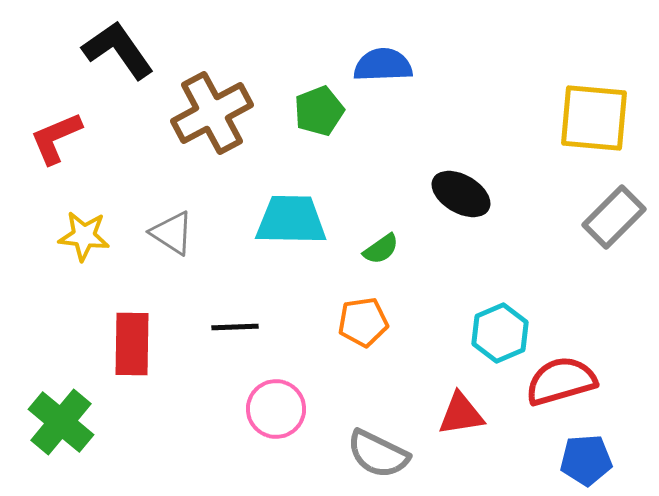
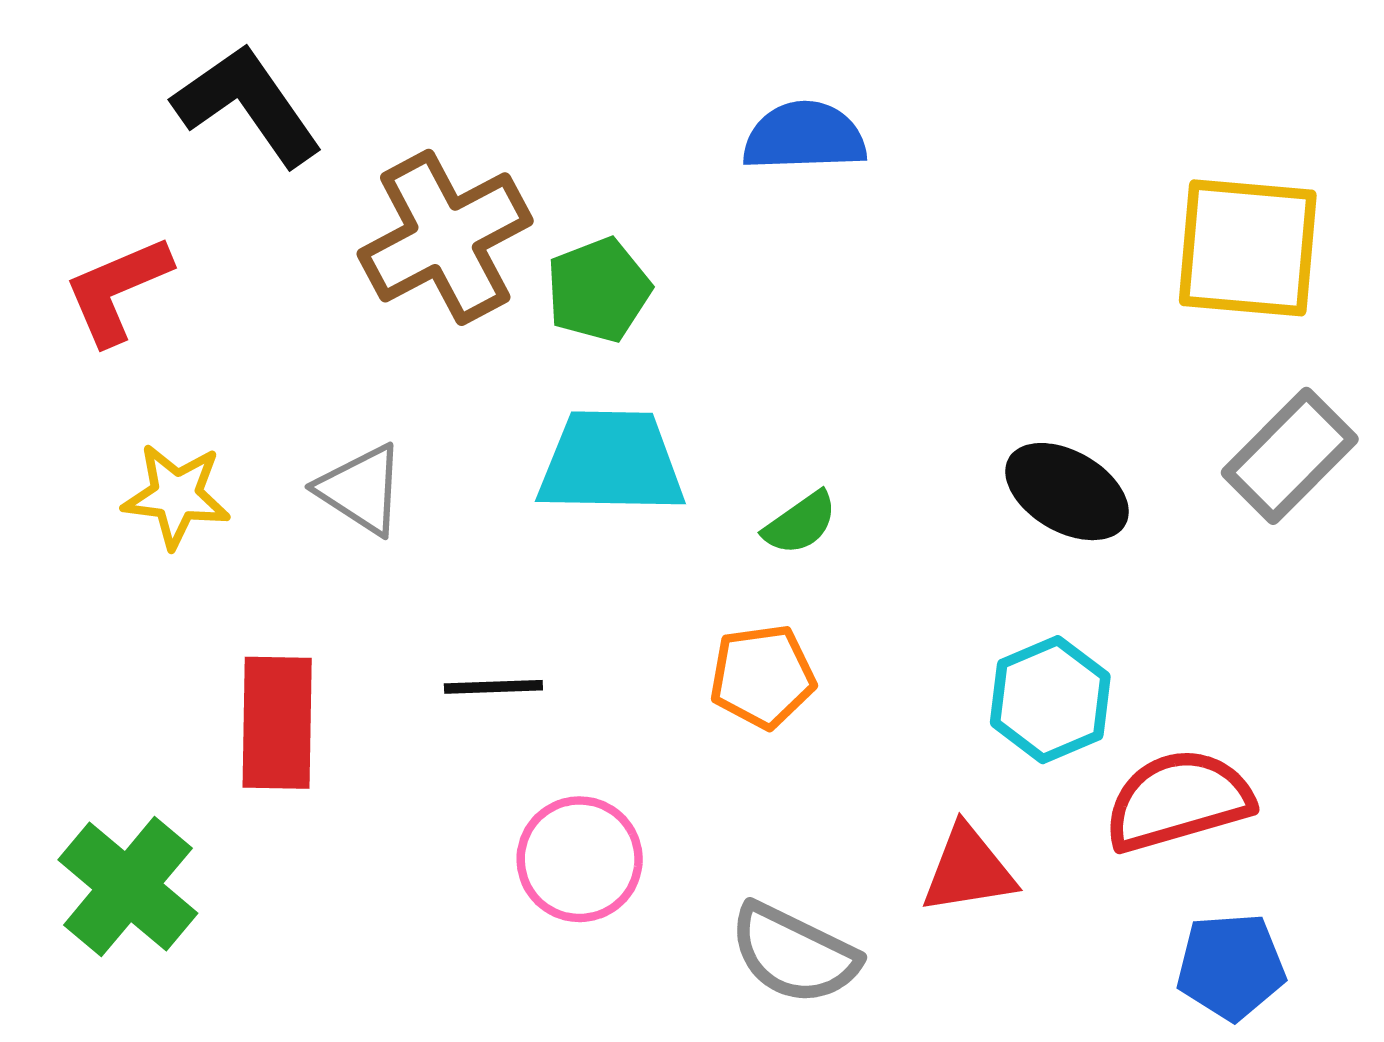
green pentagon: (319, 111) -> (599, 290), moved
black ellipse: (461, 194) -> (1067, 492), moved

